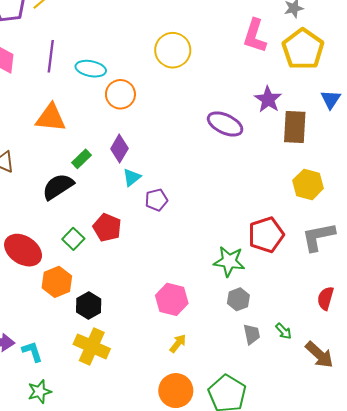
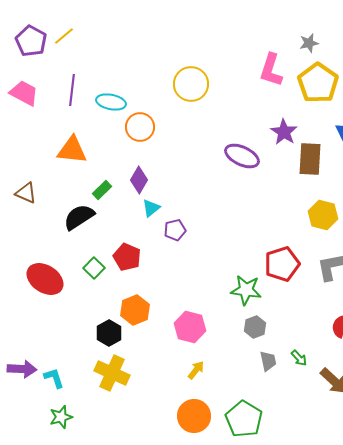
orange hexagon: (57, 282) -> (135, 310), moved

